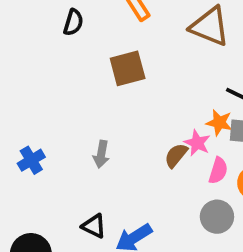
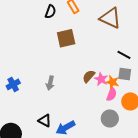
black semicircle: (73, 22) -> (50, 12), moved
orange star: (219, 123) -> (112, 82), moved
brown semicircle: (176, 155) -> (89, 76), moved

